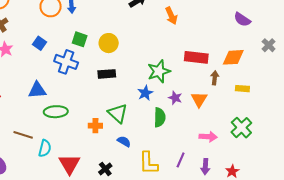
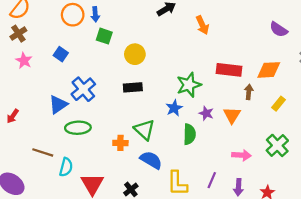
green square: (80, 39) -> (104, 36), moved
blue cross: (66, 62) -> (83, 89), moved, turned 30
yellow rectangle: (242, 89) -> (279, 104), turned -56
blue triangle: (37, 90) -> (58, 105), turned -30
blue semicircle: (124, 141) -> (151, 160), size x1.5

